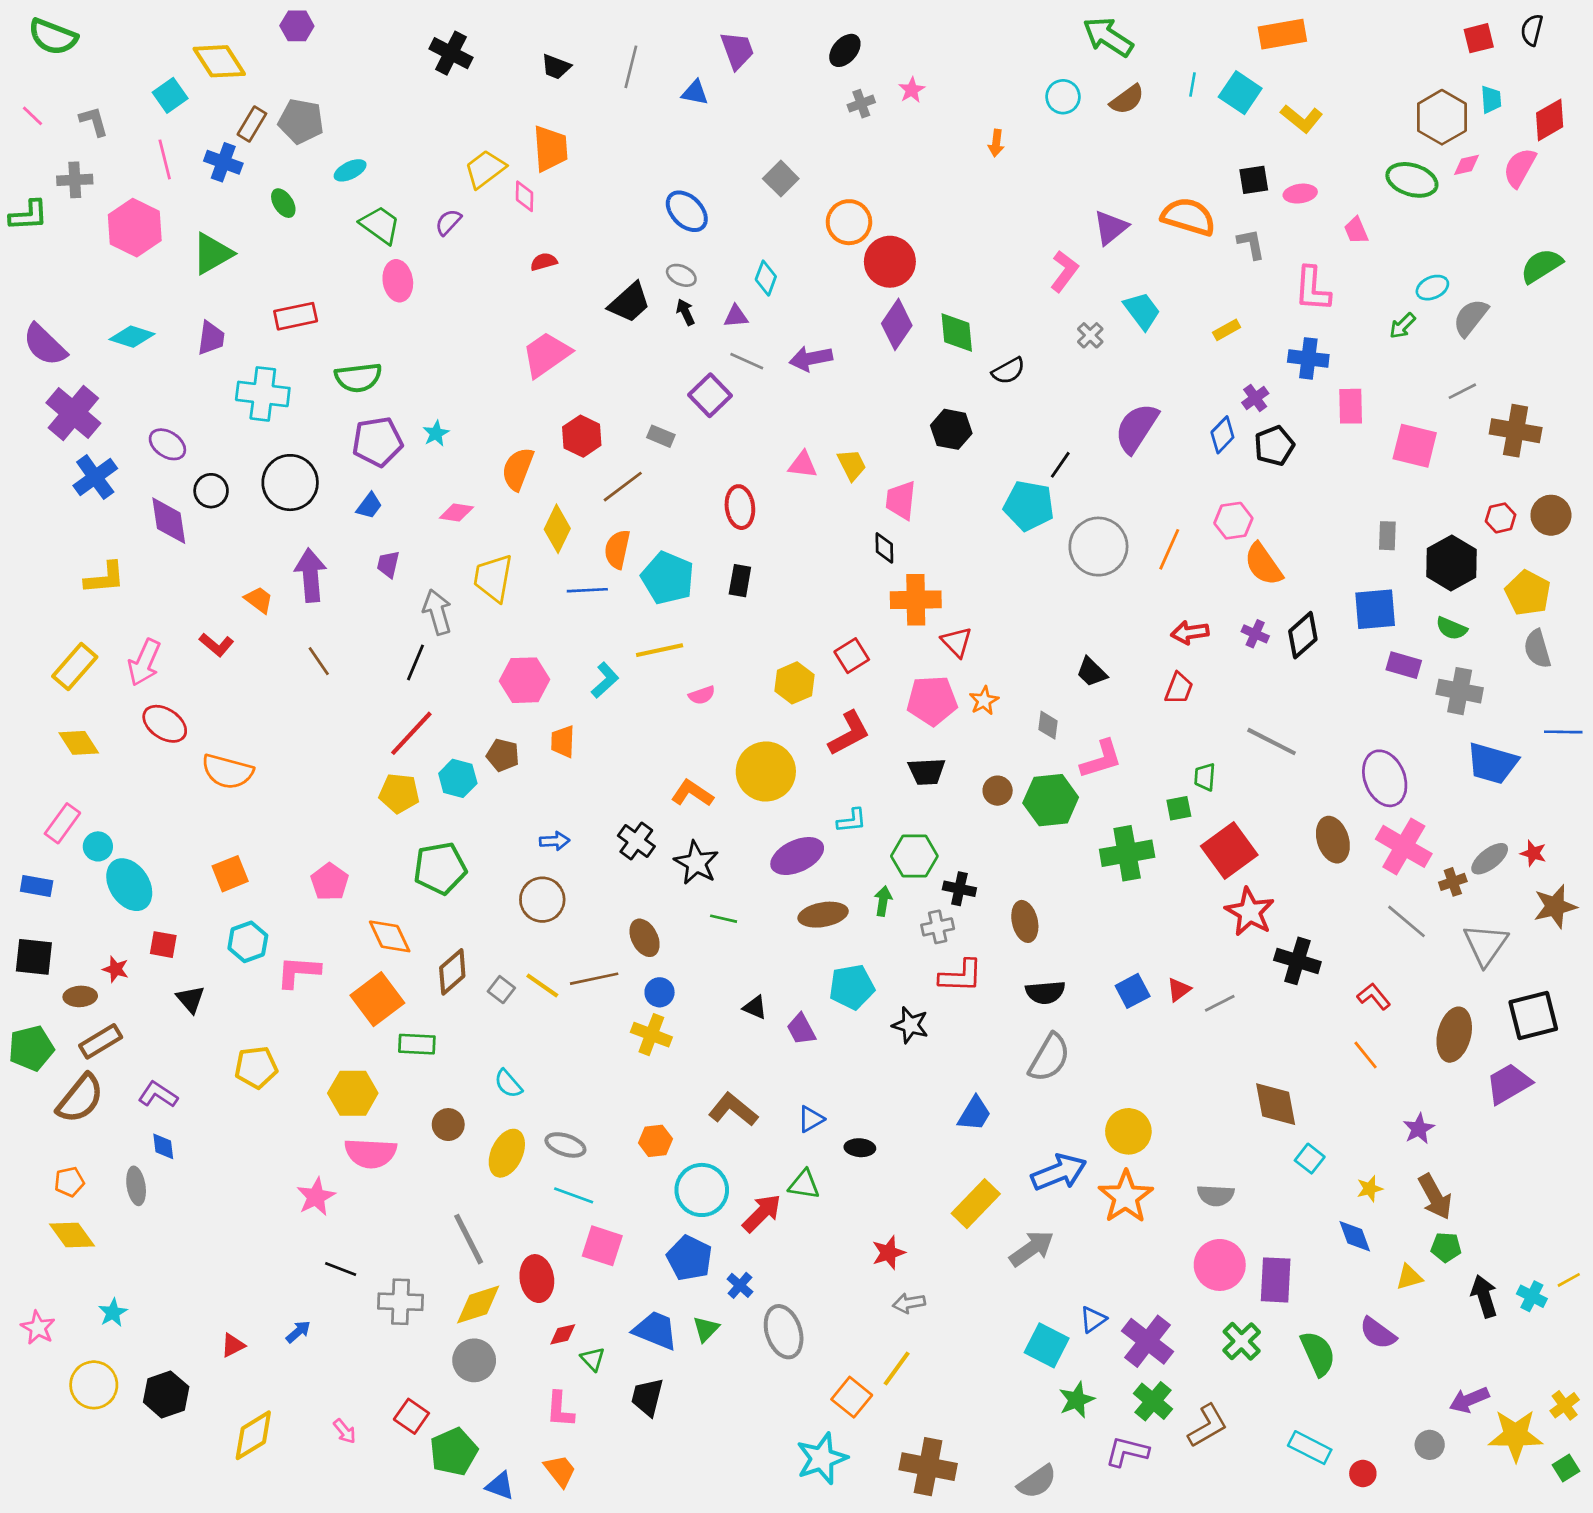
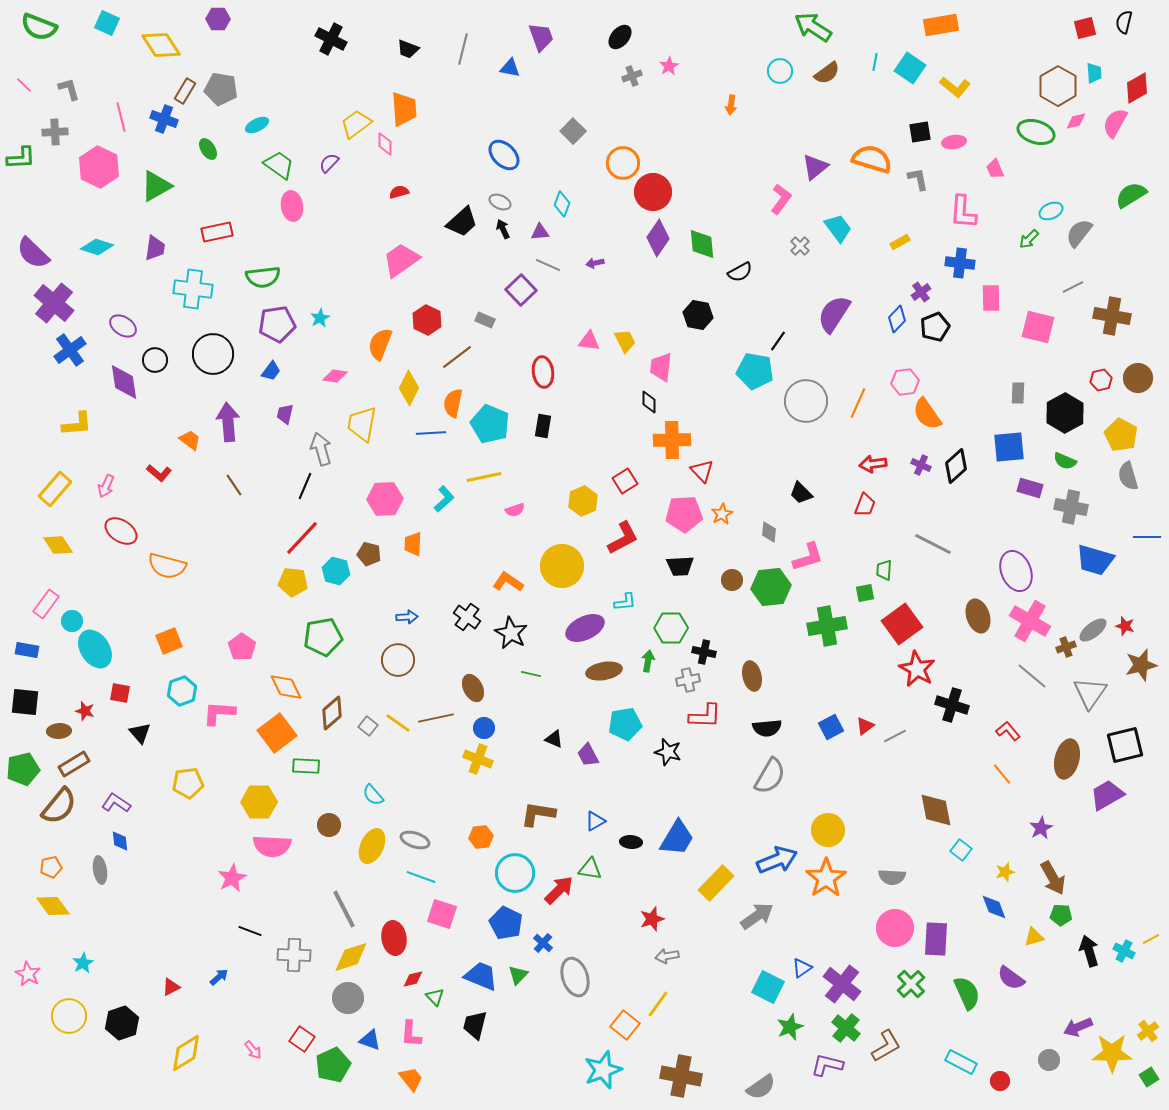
cyan square: (170, 95) -> (107, 23), moved, turned -30
purple arrow: (811, 358) -> (595, 263), size x0.6
pink arrow: (144, 662) -> (106, 486), size x0.7
brown L-shape: (733, 1110) -> (538, 814), turned -30
blue trapezoid: (974, 1114) -> (677, 838), moved, size x1.4
blue triangle: (500, 1486) -> (370, 1040), moved

